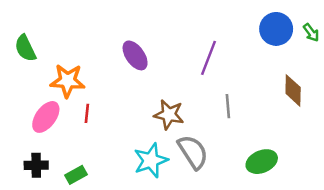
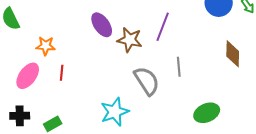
orange star: (68, 81) -> (46, 46), size x0.7
brown star: (169, 115) -> (130, 40), moved
gray semicircle: (193, 152) -> (147, 81), moved

